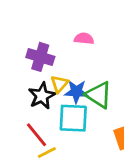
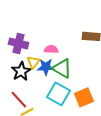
pink semicircle: (84, 39) -> (51, 49), moved
cyan square: (73, 118) -> (58, 94), moved, turned 30

